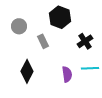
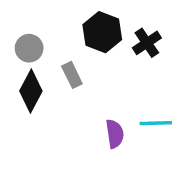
black cross: (85, 41) -> (147, 43), moved
black diamond: (27, 71) -> (31, 91), moved

